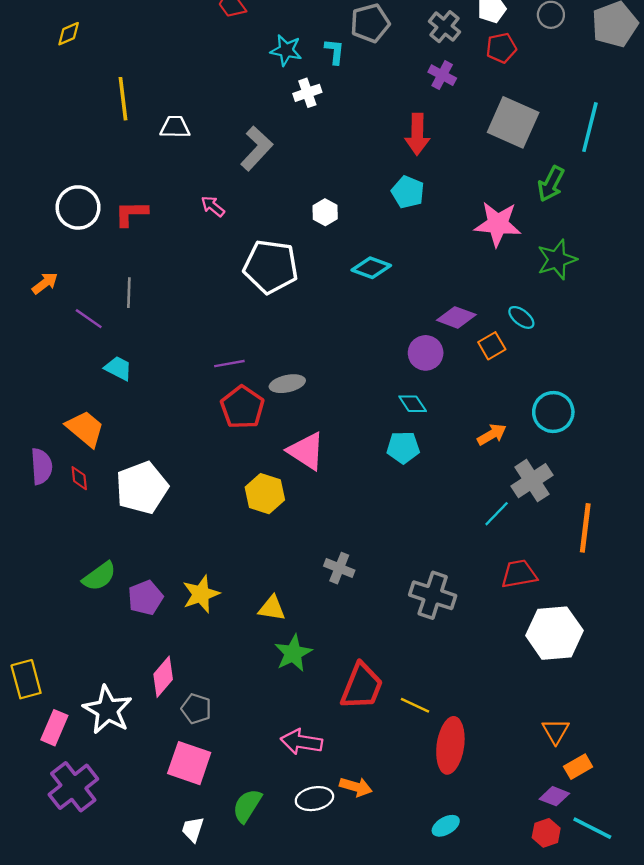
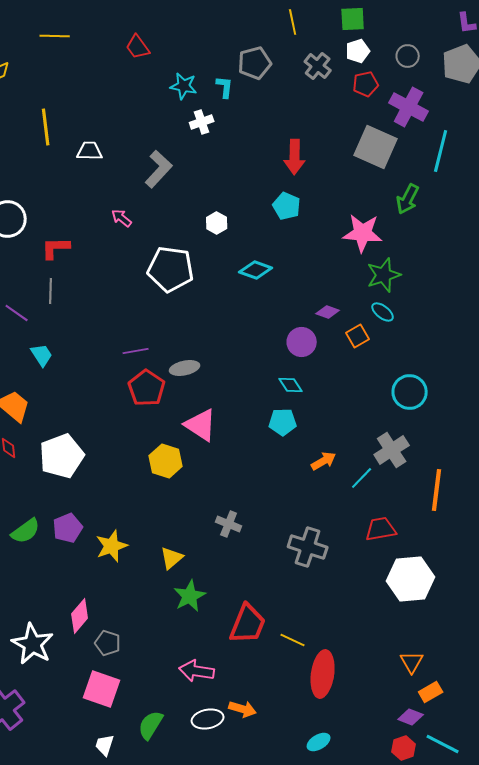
purple cross: (442, 75) -> (409, 107), moved, size x1.6
red L-shape: (131, 213) -> (56, 248), moved
green star: (557, 259) -> (384, 275), moved
purple diamond: (456, 317) -> (328, 312), size x0.7
cyan trapezoid: (118, 368) -> (42, 355), turned 30
orange arrow: (492, 434) -> (324, 461), moved
purple pentagon: (145, 598) -> (68, 528), moved
yellow triangle: (272, 608) -> (172, 558), turned -50

